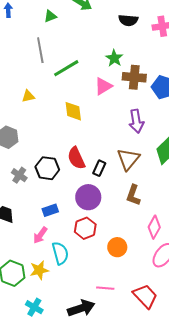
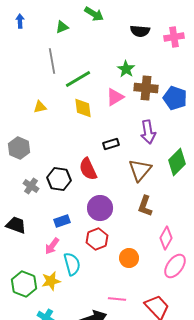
yellow diamond: (73, 111) -> (83, 108), moved
black rectangle: (99, 168) -> (111, 144), moved, turned 49

